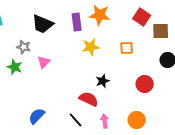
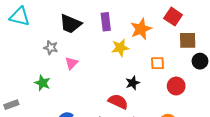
orange star: (100, 15) -> (141, 29), moved, turned -30
brown square: (161, 31) -> (188, 40), moved
orange square: (127, 48) -> (158, 63), moved
green star: (15, 67) -> (42, 83), moved

